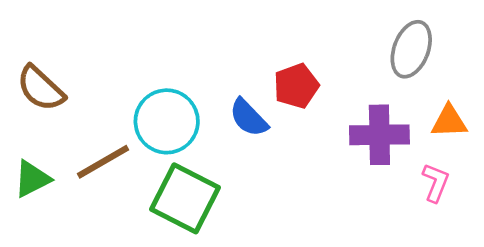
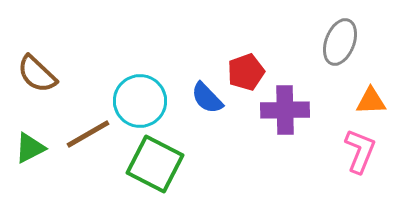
purple cross: (379, 135) -> (285, 110), moved
pink L-shape: (436, 183) -> (360, 151), size x1.4

